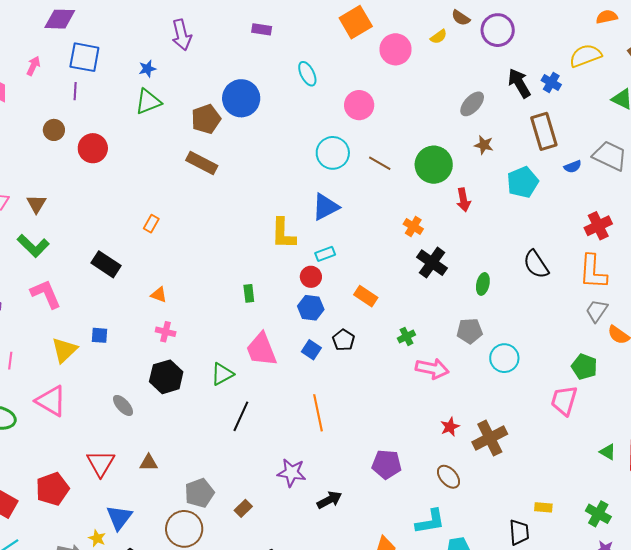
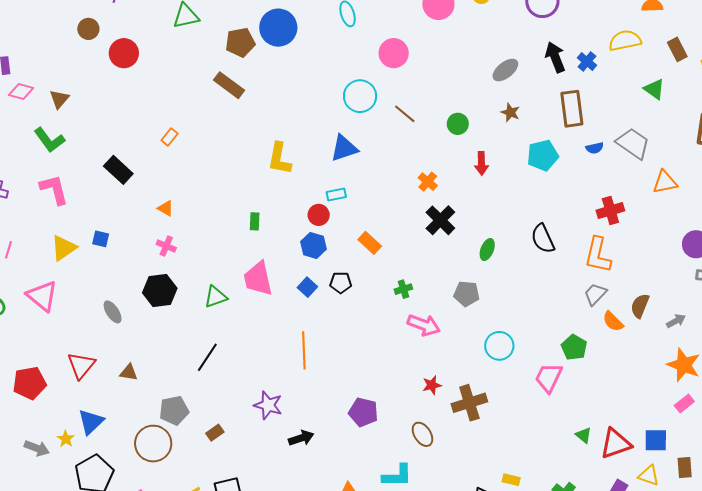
green circle: (434, 165) -> (458, 124), size x0.6
yellow L-shape: (283, 234) -> (279, 159), moved
black pentagon: (343, 340) -> (341, 283), turned 30
cyan circle: (504, 358) -> (499, 346), moved
black line: (241, 416) -> (207, 357), moved

